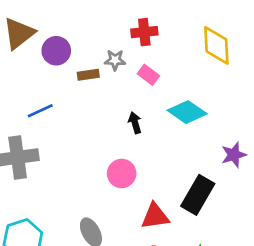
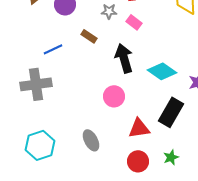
brown rectangle: (88, 75) -> (89, 36), moved, turned 42
cyan diamond: (187, 112) -> (162, 71), moved
black arrow: (135, 123) -> (124, 58), size x1.8

